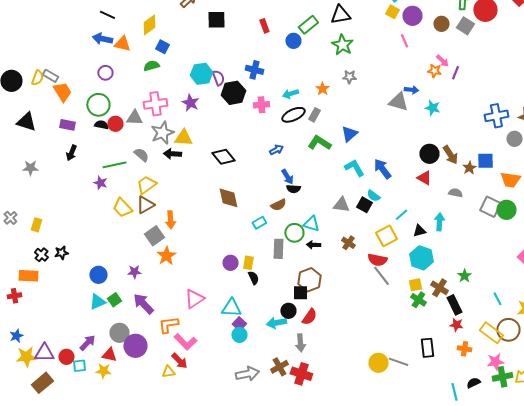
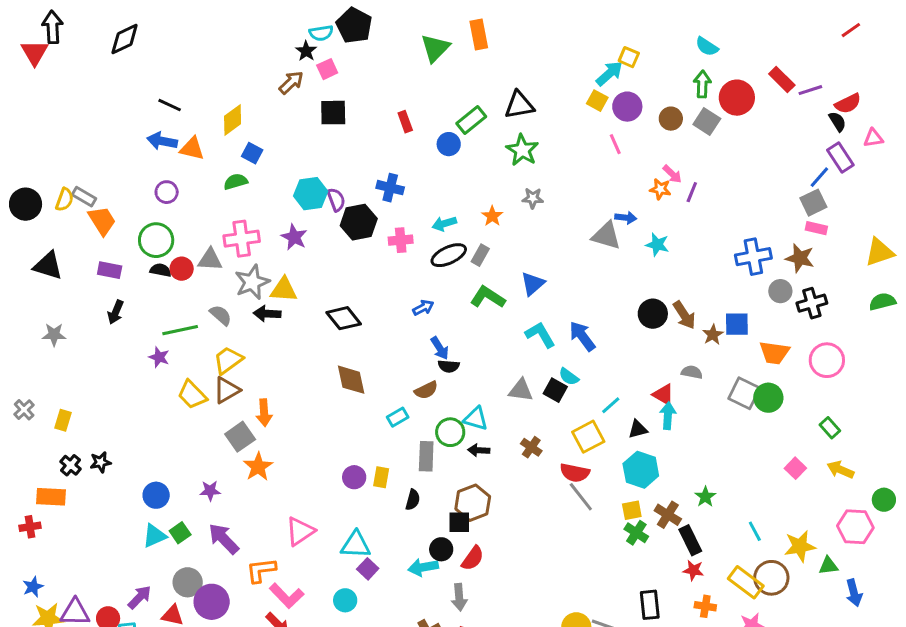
red triangle: (424, 178) -> (663, 395), moved
black semicircle: (253, 278) -> (413, 500), moved, turned 40
cyan circle: (239, 335) -> (345, 600), moved

